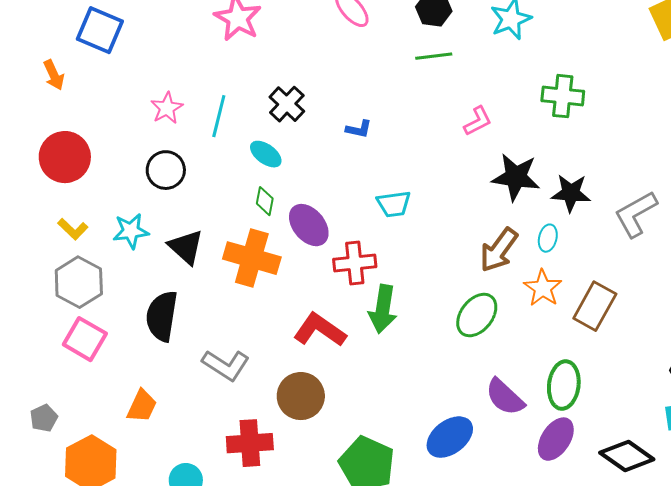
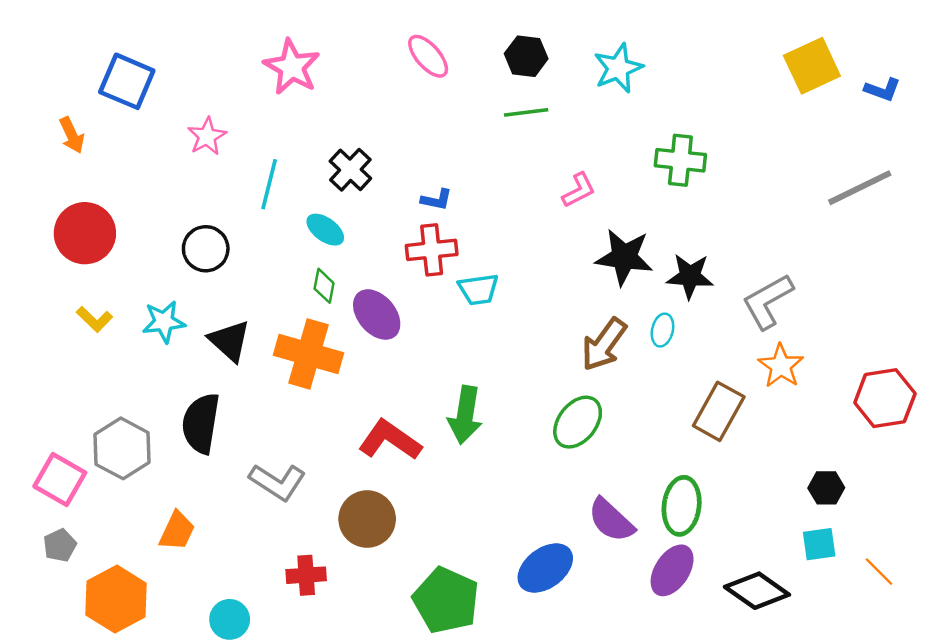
pink star: (167, 108) -> (207, 136), moved
red cross: (355, 263) -> (432, 250), moved
gray hexagon: (79, 282) -> (122, 448), moved
orange star: (543, 288) -> (781, 366), moved
pink square: (85, 339) -> (60, 480), moved
red cross: (250, 443) -> (306, 575), size x0.7

